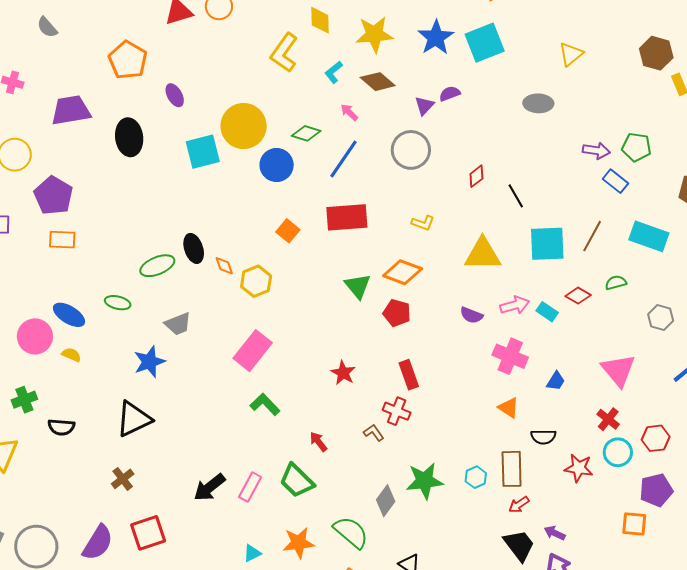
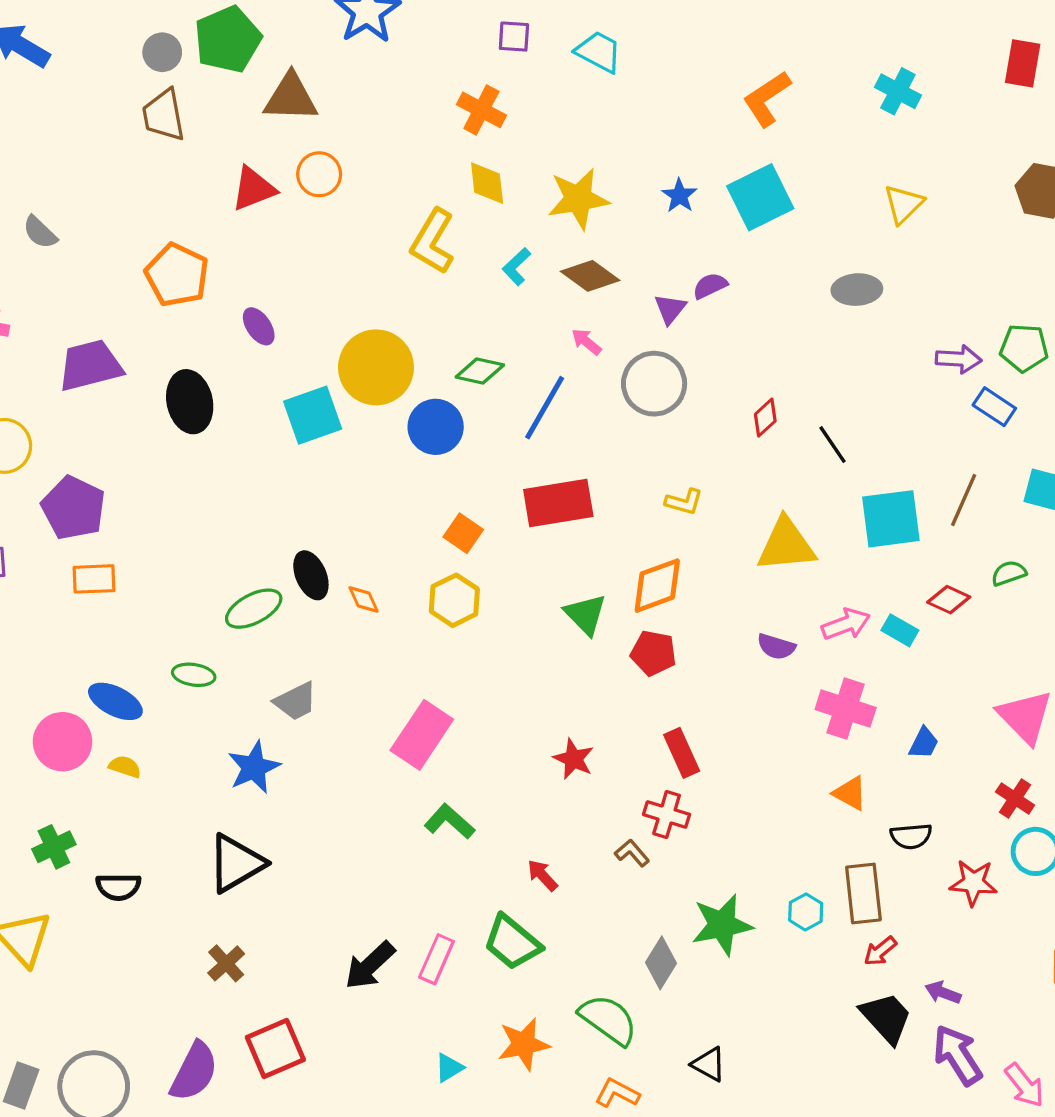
blue star: (436, 38) -> (679, 196), size x0.6
pink arrow: (349, 112) -> (586, 342), moved
orange diamond: (403, 272) -> (657, 586), turned -36
yellow hexagon: (256, 281) -> (454, 600), moved

